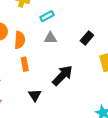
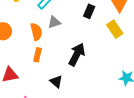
orange semicircle: (20, 40) -> (36, 32), moved
orange rectangle: (25, 64) -> (37, 55), turned 40

